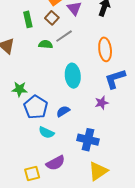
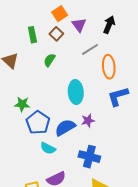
gray line: (64, 36) -> (90, 49), moved
green semicircle: (46, 44) -> (49, 60), turned -64
purple star: (102, 103) -> (88, 121), moved
blue semicircle: (63, 111) -> (65, 127), size x1.5

